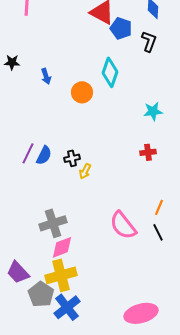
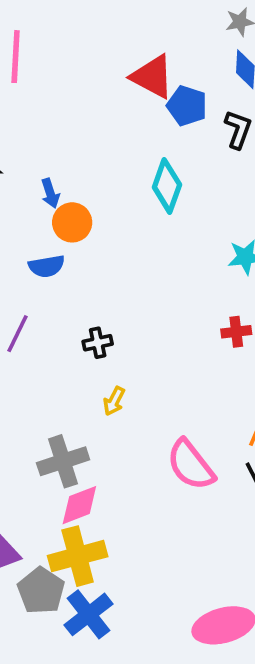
orange circle: (82, 92) -> (72, 222), moved
blue semicircle: (44, 155) -> (47, 266), moved, turned 54
yellow arrow: (85, 171) -> (114, 401), moved

